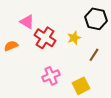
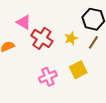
brown line: (94, 55) -> (93, 42), moved
yellow square: (81, 86) -> (78, 70), moved

